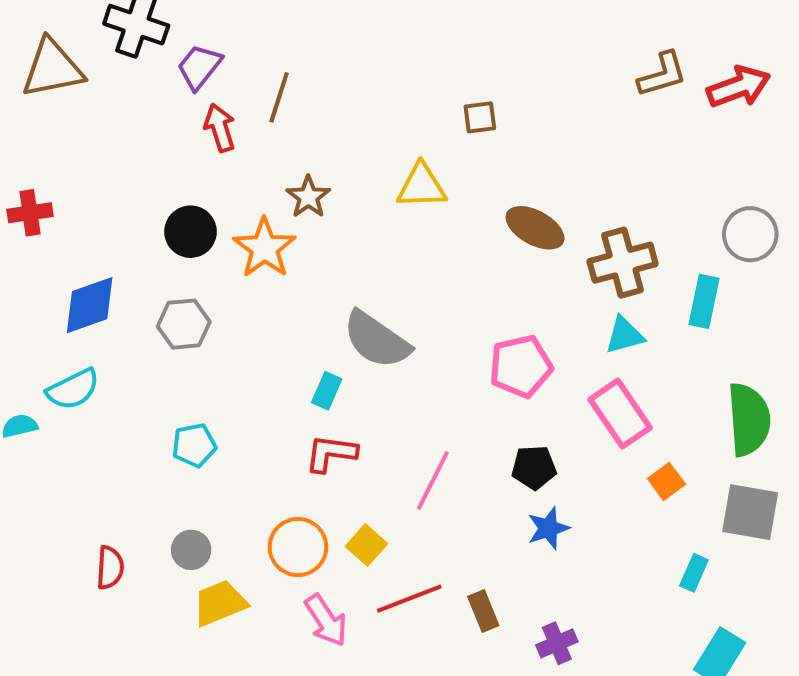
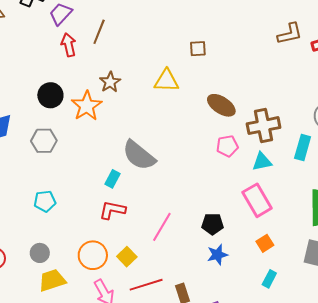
pink pentagon: (521, 366) -> (227, 146), moved, size x0.7
orange square: (666, 481) -> (265, 243), moved
cyan rectangle: (694, 573) -> (269, 279), moved

